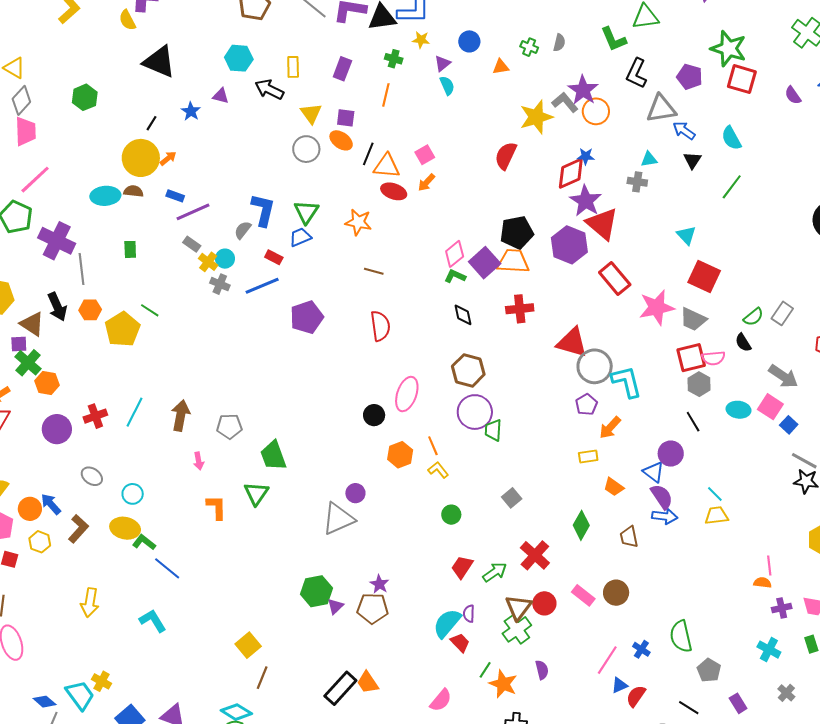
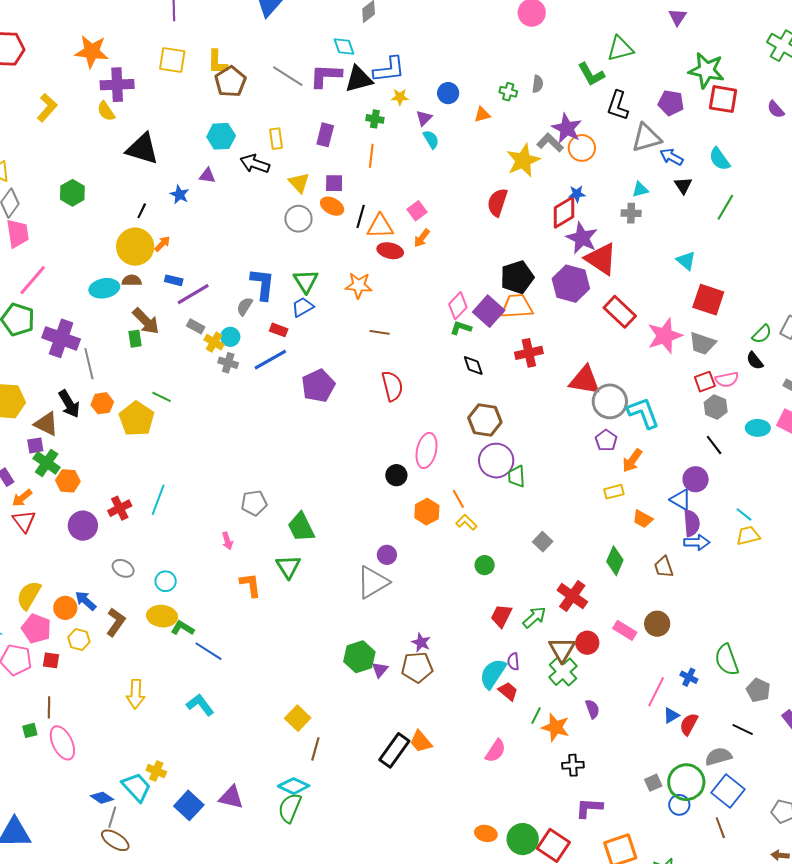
red square: (691, 358) -> (705, 382), size x0.7
brown arrow: (181, 416) -> (146, 321), moved, turned 132
purple semicircle: (662, 497) -> (692, 523), turned 36

